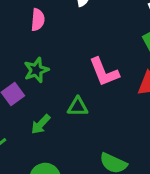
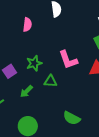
green star: (36, 70) -> (34, 63), moved

